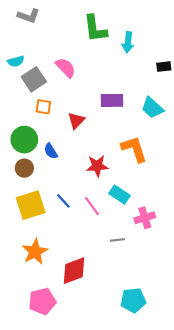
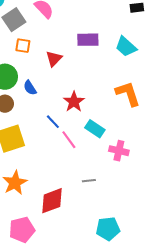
orange L-shape: (134, 149) -> (128, 94), moved
red star: (97, 166) -> (74, 102), turned -30
blue line: (63, 201) -> (53, 122), moved
pink cross: (145, 218) -> (119, 151), turned 30
gray line: (117, 240) -> (89, 181), moved

